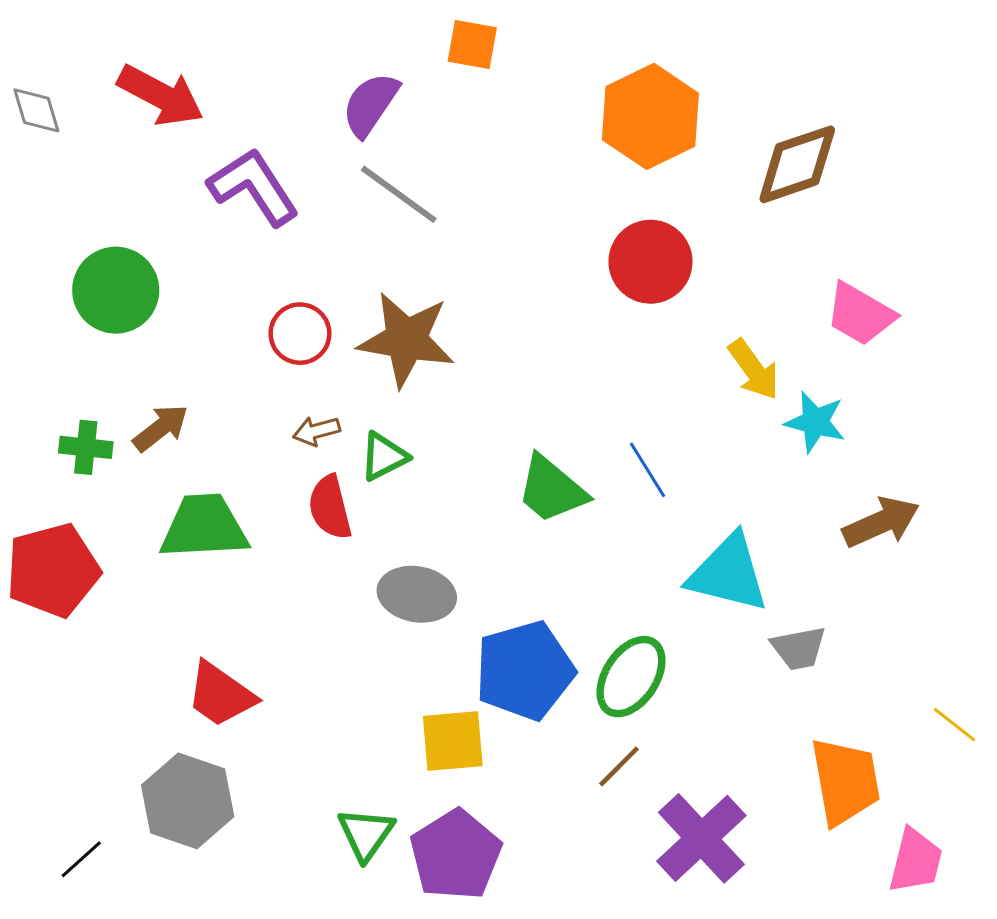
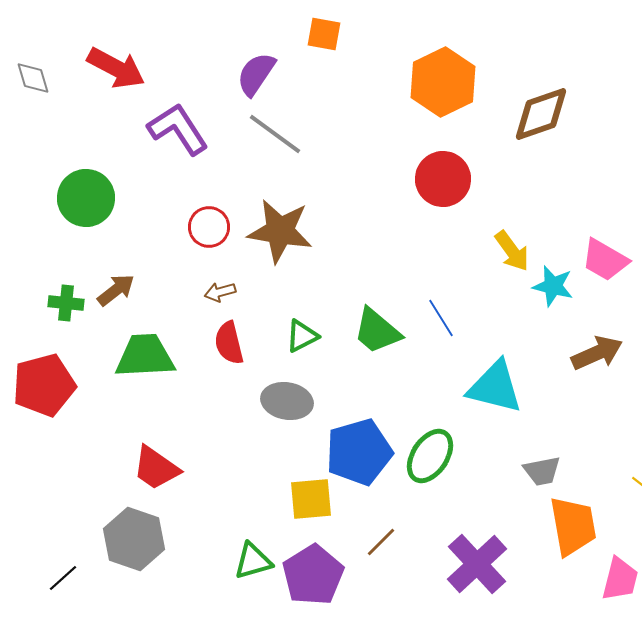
pink trapezoid: (860, 314) -> (605, 260), moved
green triangle: (384, 456) -> (302, 336), moved
gray trapezoid: (799, 648) -> (542, 471), moved
brown line: (619, 766) -> (381, 542), moved
green triangle: (366, 834) -> (253, 561), turned 39

